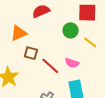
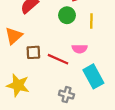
yellow line: (90, 42) -> (91, 21), turned 72

